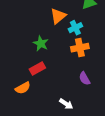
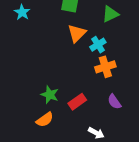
green star: (41, 43) -> (50, 95), moved
red rectangle: (37, 69) -> (77, 102), moved

